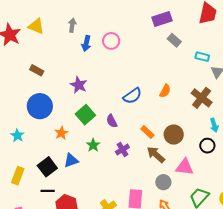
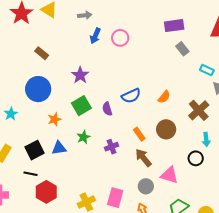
gray arrow: (72, 25) -> (85, 15), turned 64
purple semicircle: (112, 121) -> (107, 109), moved
brown circle: (174, 135) -> (166, 129), moved

